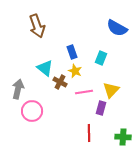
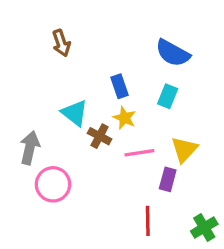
brown arrow: (37, 26) -> (61, 43), size x0.7
blue semicircle: (117, 28) -> (173, 53), moved
green cross: (123, 137) -> (204, 228), turned -35

